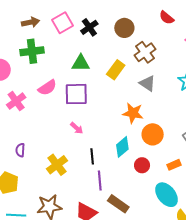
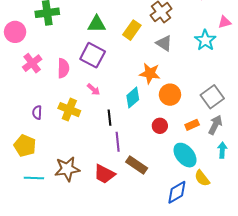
pink semicircle: (47, 88) -> (63, 68), moved, turned -54
purple square: (76, 94) -> (93, 55), turned 30
cyan diamond: (122, 147) -> (133, 98), moved
yellow cross: (57, 165) -> (69, 110), moved, turned -30

